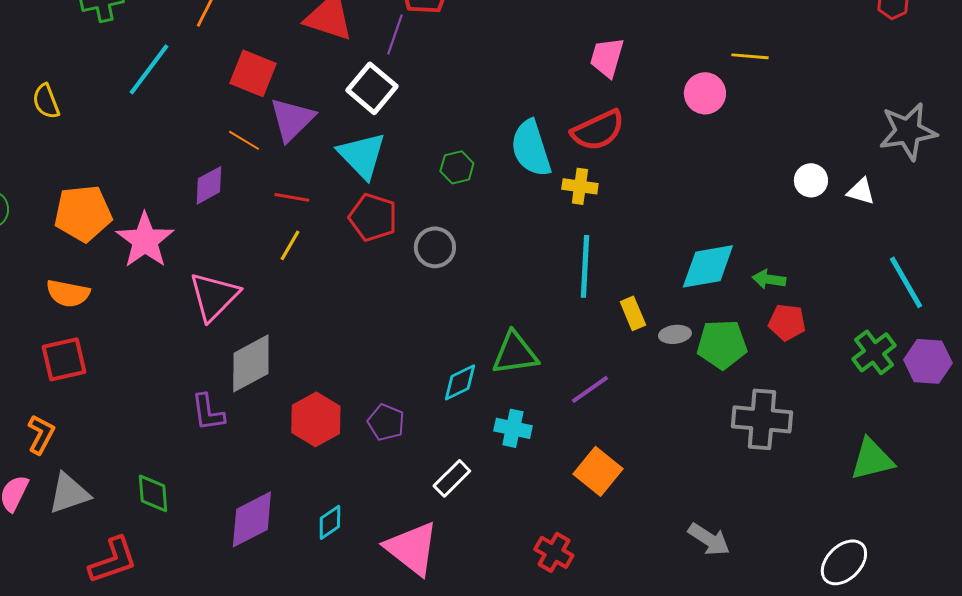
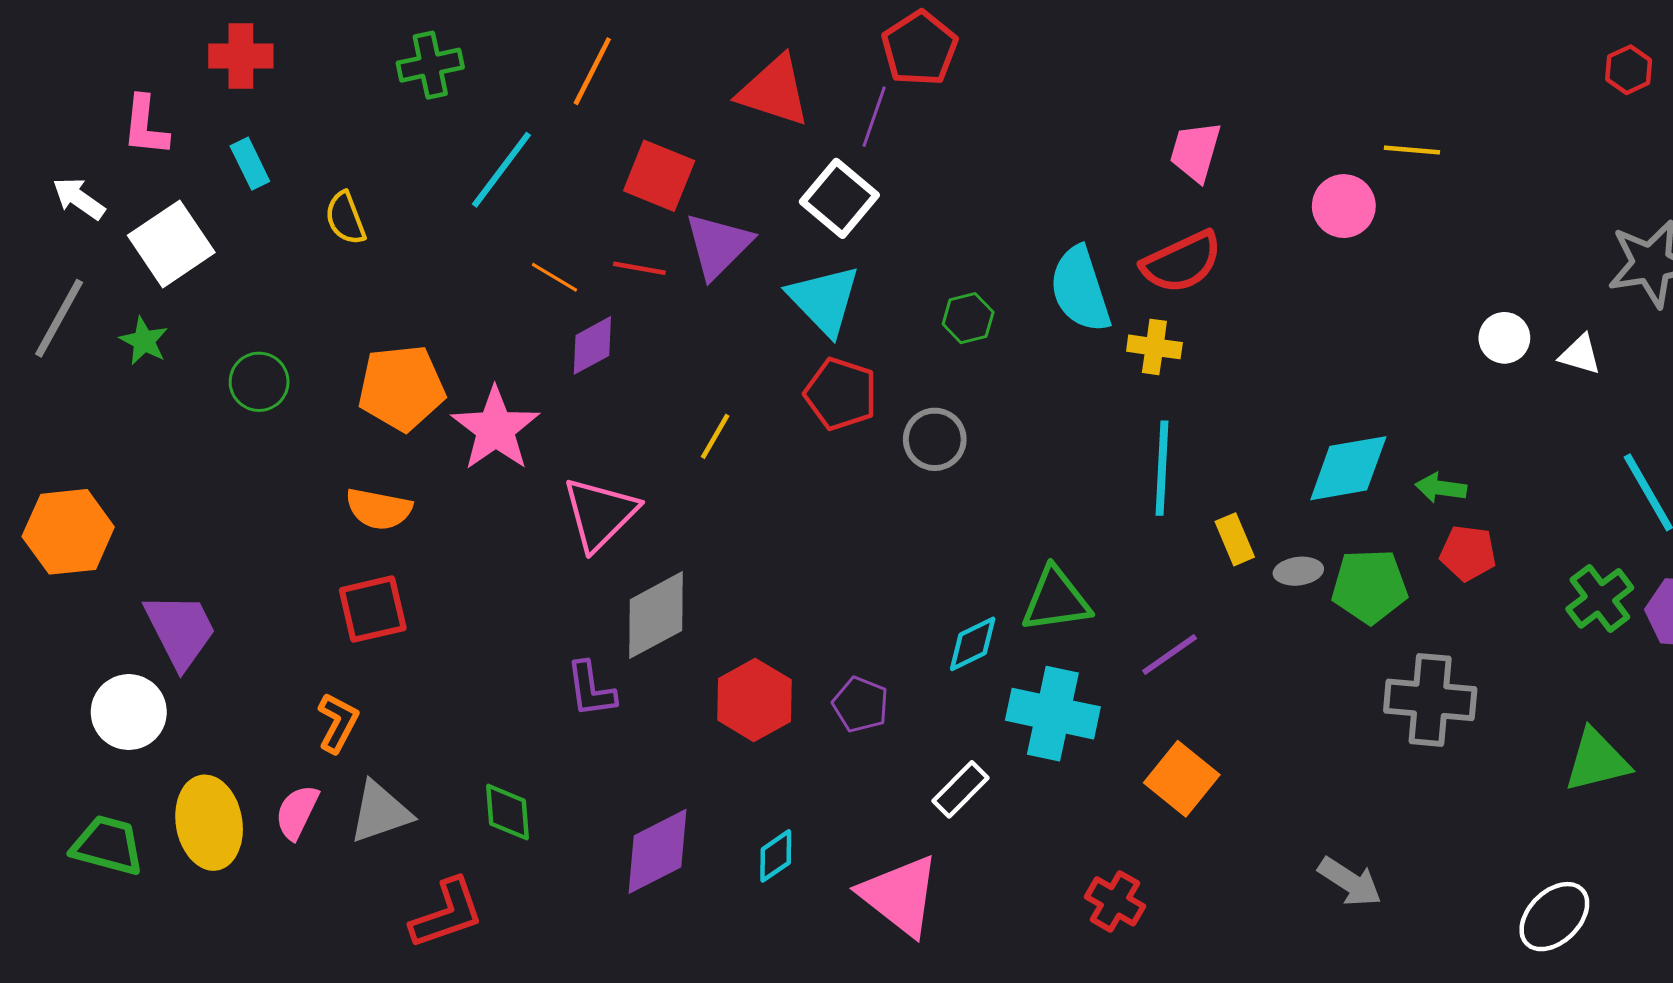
orange line: (244, 140) -> (554, 277), moved
red line: (292, 197) -> (639, 268), moved
cyan cross: (513, 428) -> (1053, 714), size x1.6

